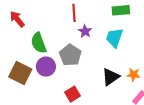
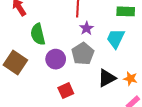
gray pentagon: (70, 55) -> (83, 54), moved
purple circle: (46, 67) -> (56, 59), moved

